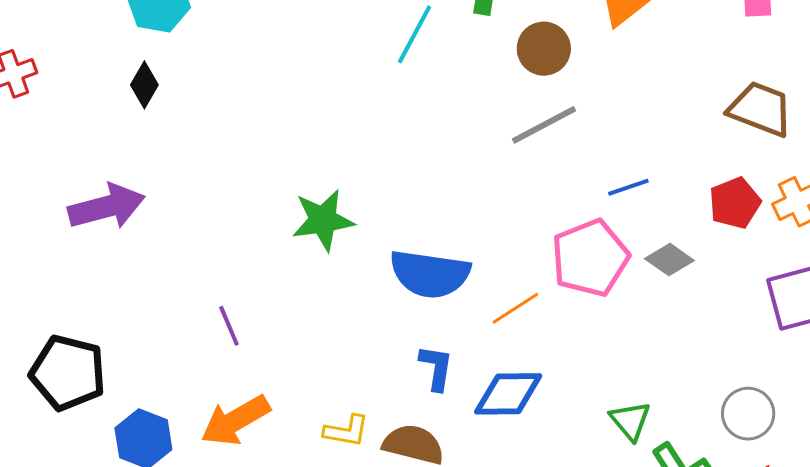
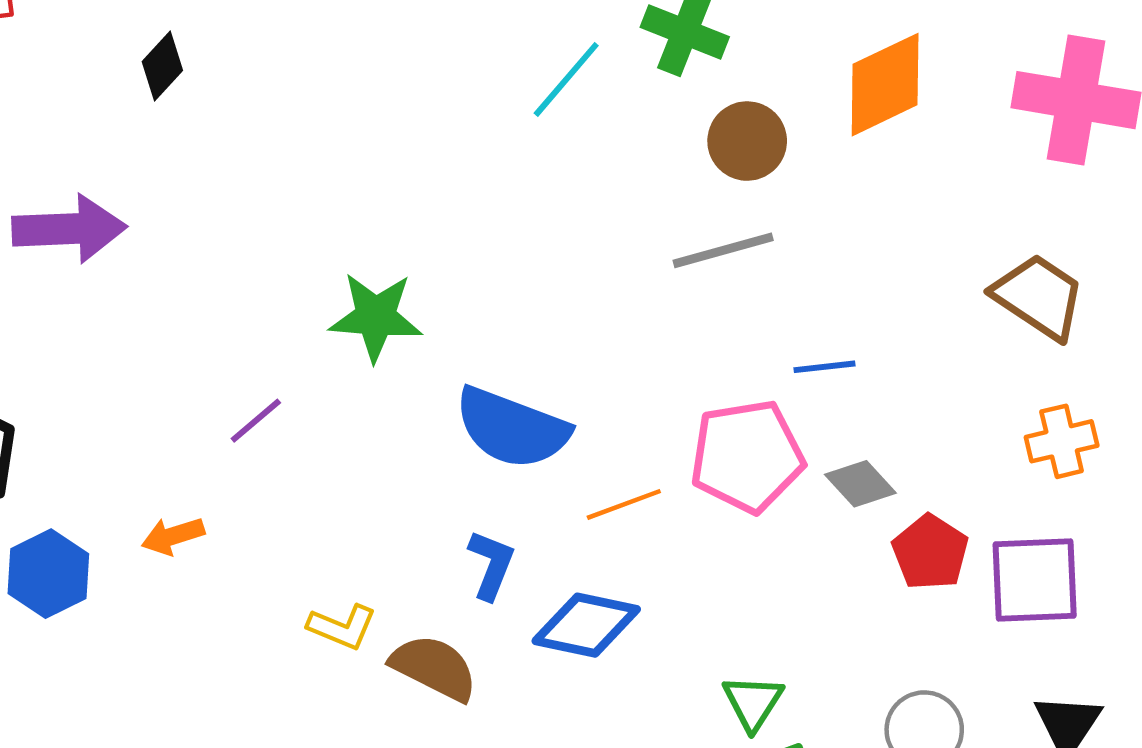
red pentagon: (735, 203) -> (930, 552), moved, turned -30
purple line: (229, 326) -> (256, 421), moved, turned 60
orange arrow: (235, 420) -> (173, 536), moved, size x0.6

